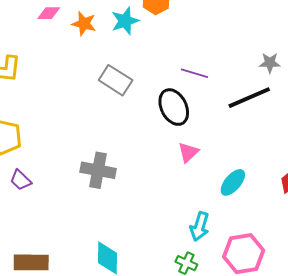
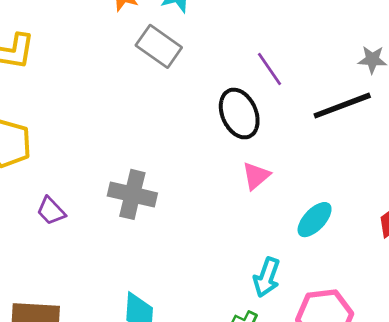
purple line: (194, 73) -> (270, 69), turned 36
gray rectangle: (116, 80) -> (159, 46), moved
purple trapezoid: (21, 180) -> (51, 211), moved

